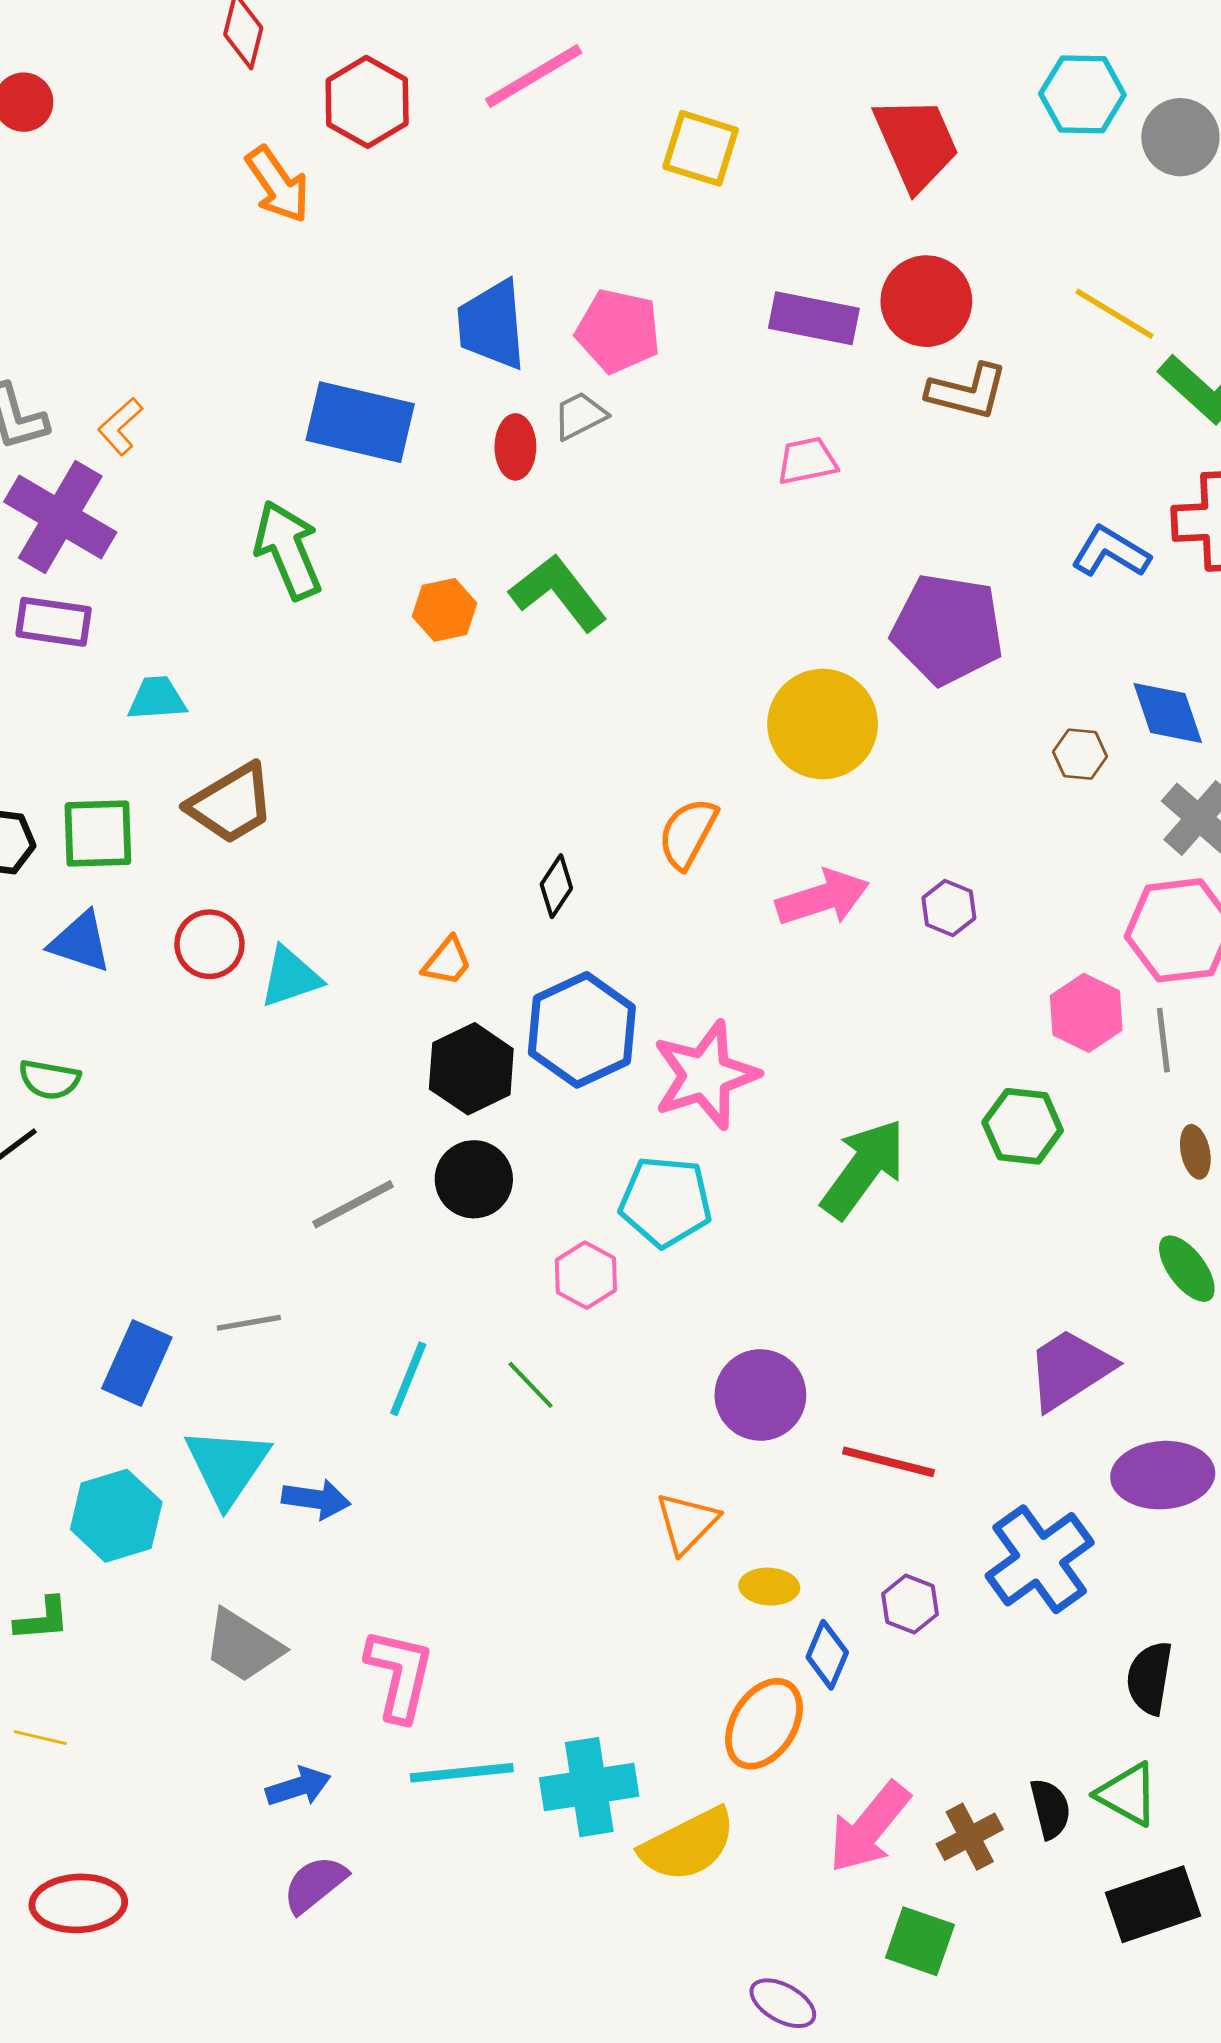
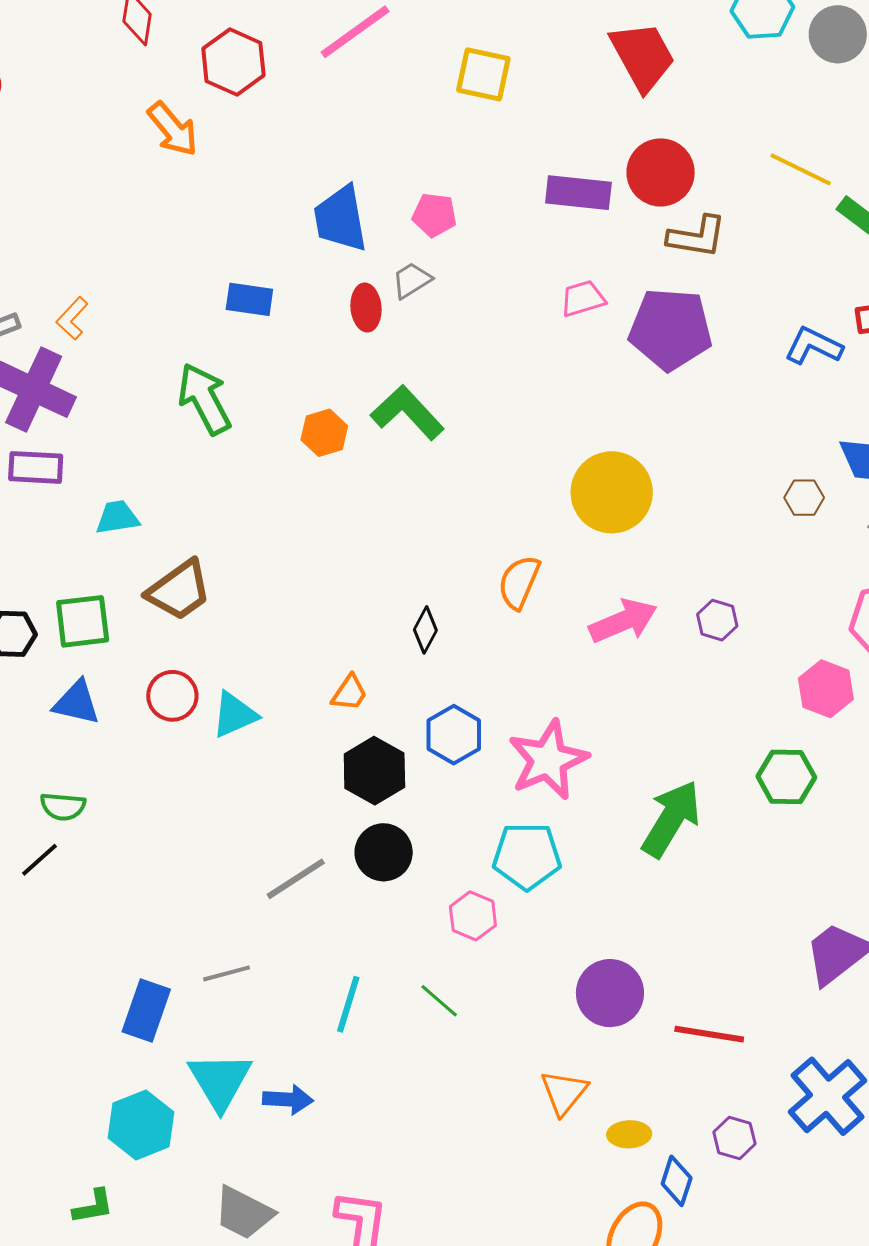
pink pentagon: (618, 331) -> (434, 215), size x0.7
blue rectangle: (360, 422) -> (249, 299), size x0.6
purple pentagon: (947, 629) -> (670, 329), moved
blue hexagon: (582, 1030) -> (454, 735), size x0.7

